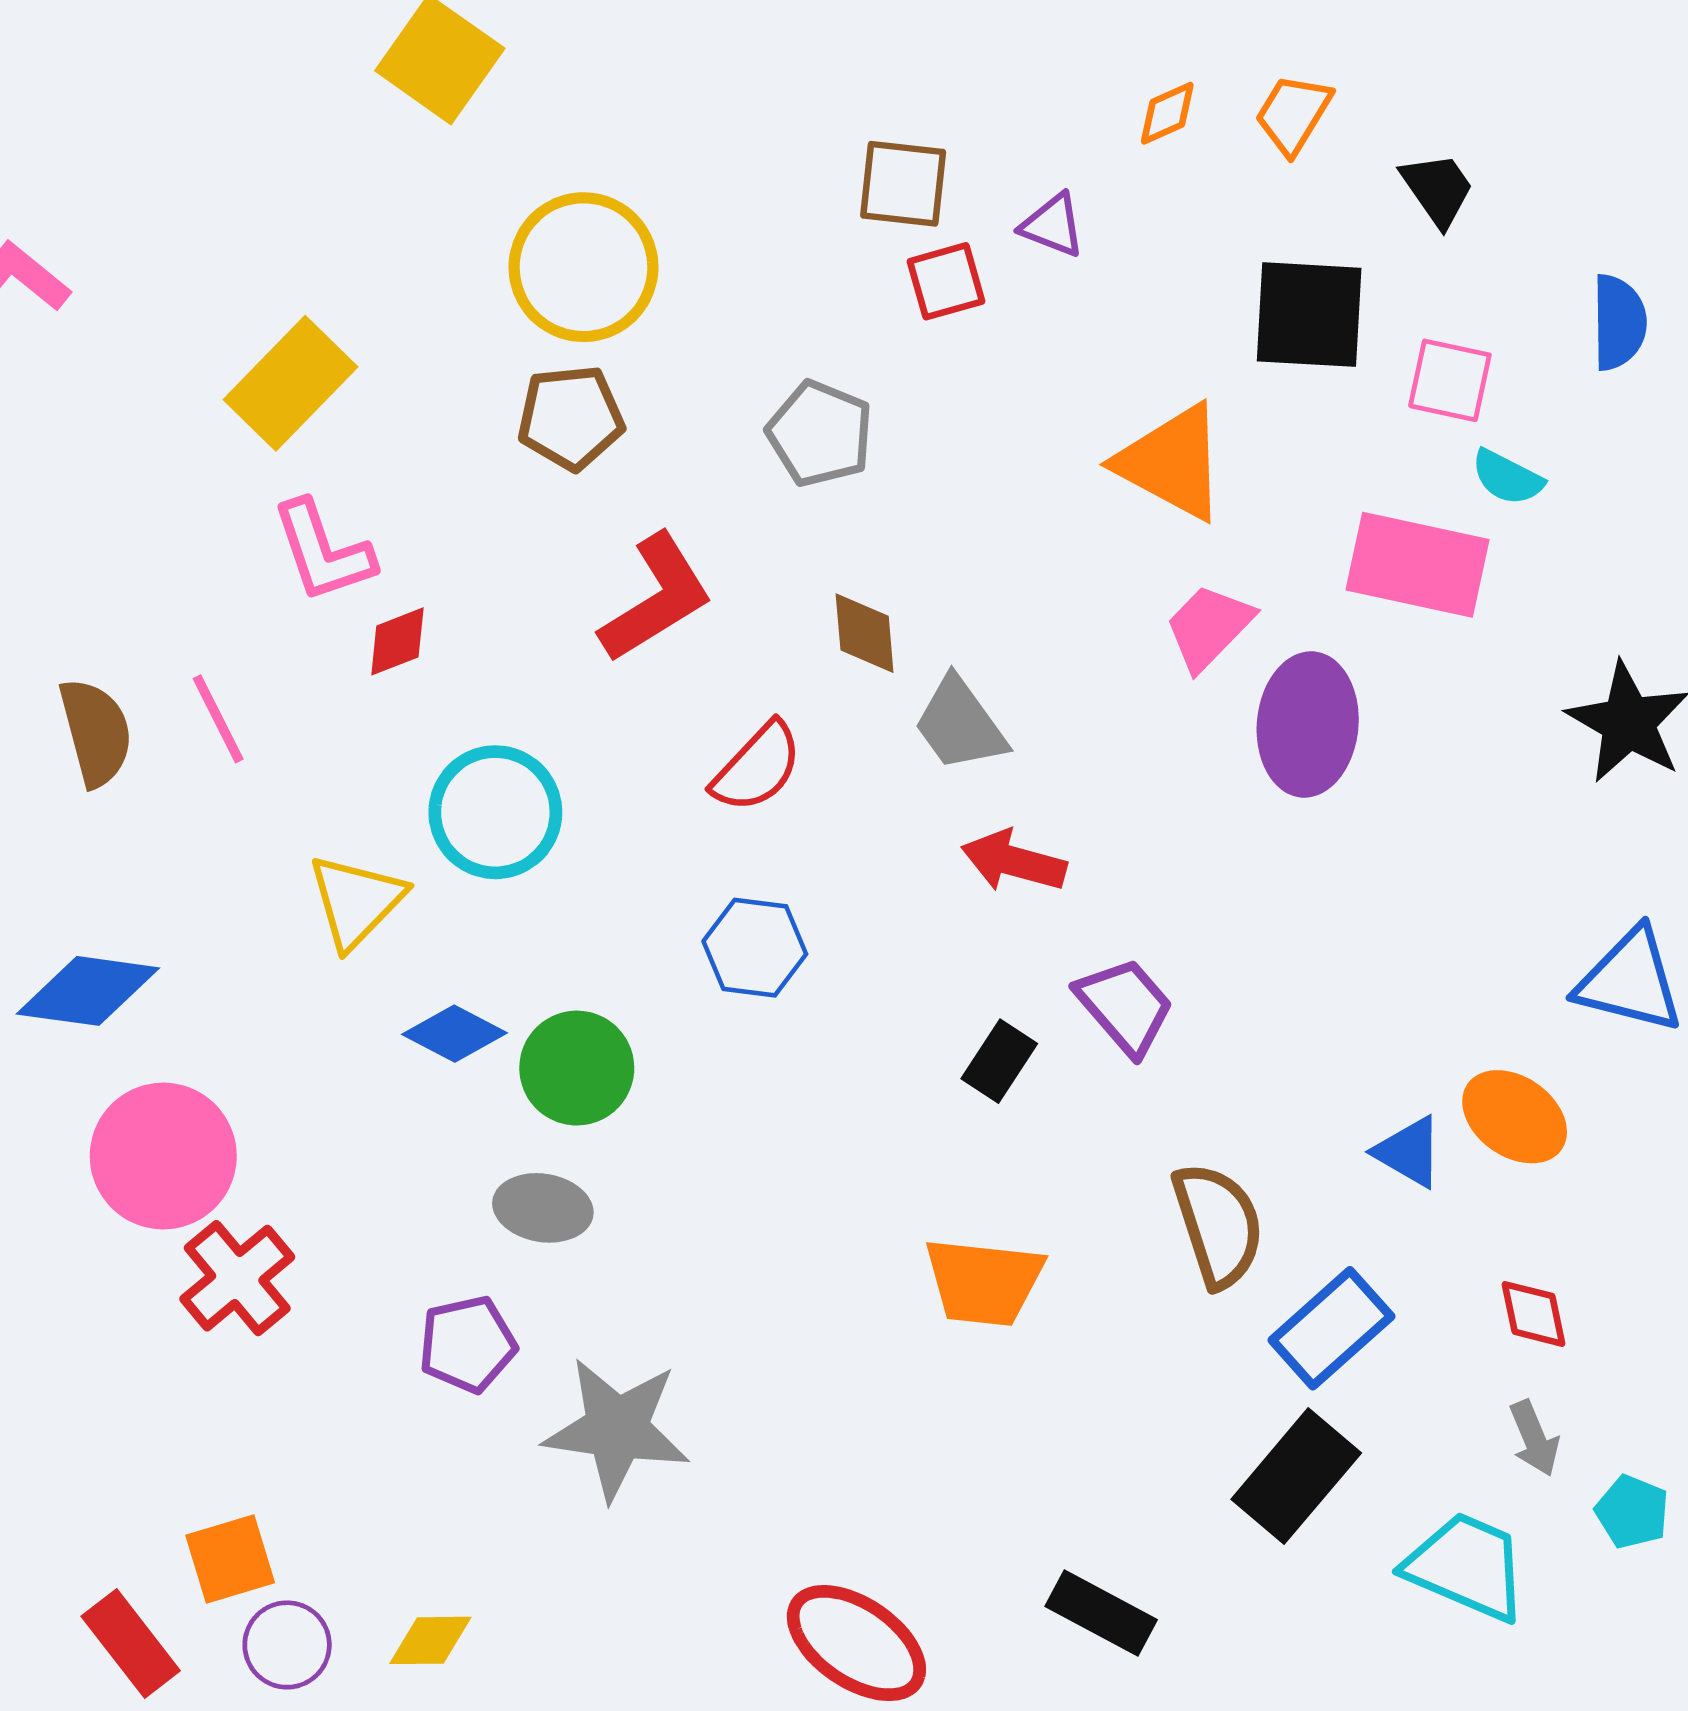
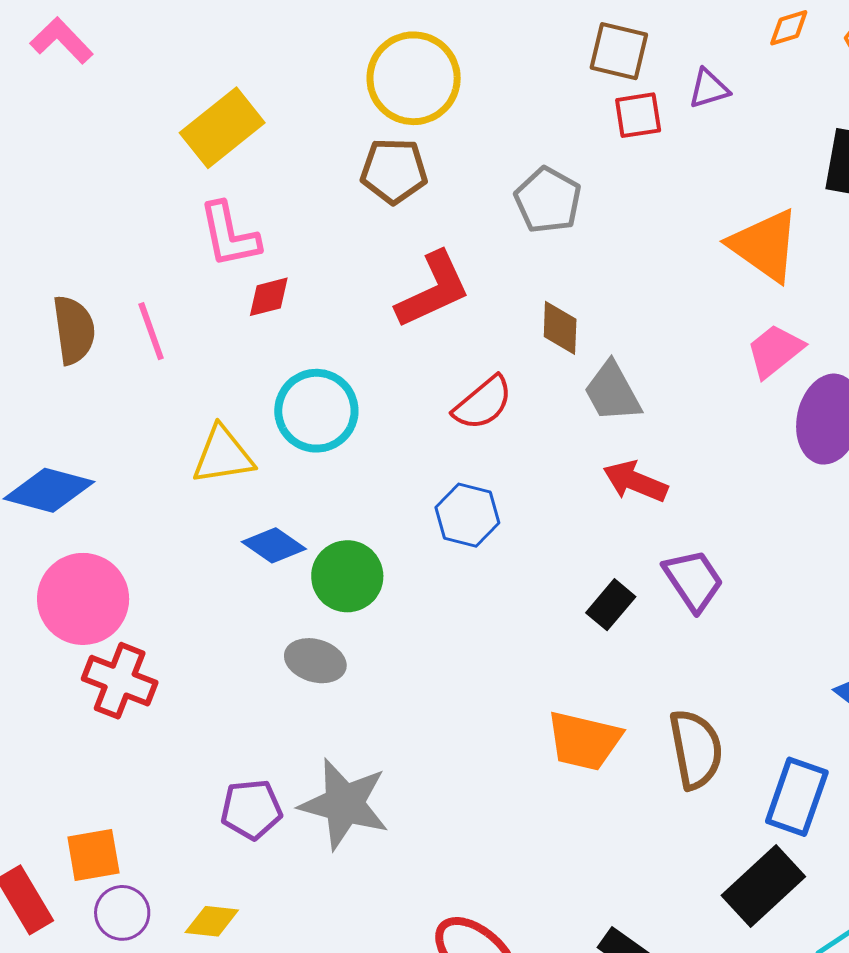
purple triangle: (1053, 225) -> (709, 89), turned -45
yellow triangle: (356, 901) -> (223, 455), turned 30
brown semicircle: (1218, 1225) -> (696, 749), moved
red cross: (237, 1278) -> (120, 681), turned -36
blue rectangle: (1331, 1328) -> (797, 797), turned -36
purple pentagon: (467, 1344) -> (251, 809), moved

